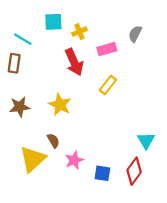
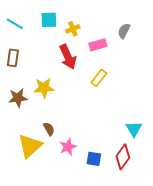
cyan line: (23, 39) -> (15, 24), moved
yellow star: (60, 105) -> (44, 88), moved, turned -30

